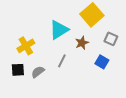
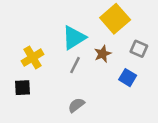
gray line: (62, 61) -> (75, 65), moved
gray semicircle: (38, 72) -> (76, 105), moved

